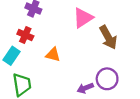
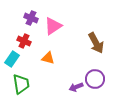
pink triangle: (83, 18) -> (53, 26), moved

